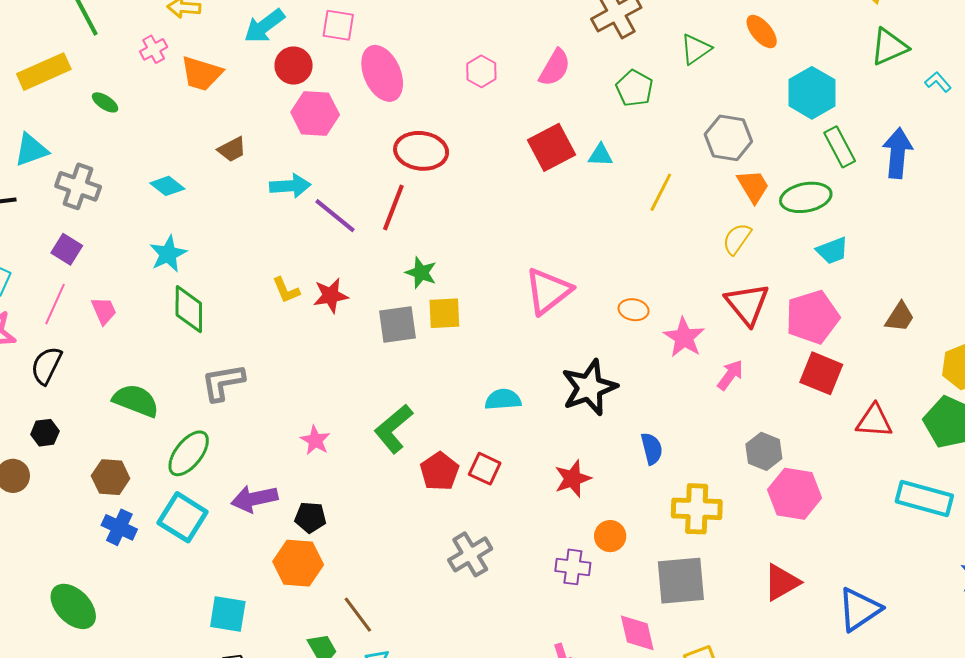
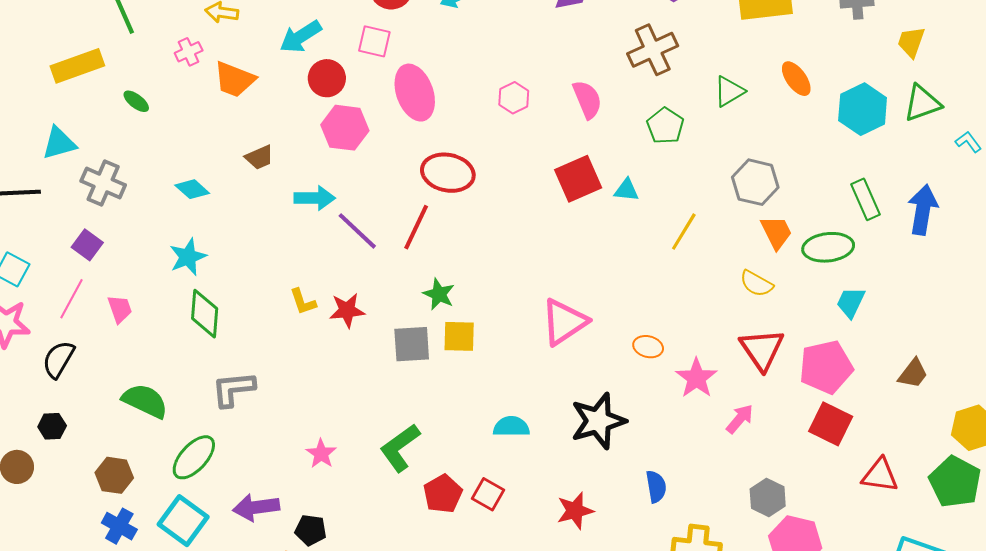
pink semicircle: (555, 68) -> (587, 99), turned -57
cyan hexagon: (812, 93) -> (863, 109), moved
yellow semicircle: (737, 239) -> (756, 284), turned -100
cyan trapezoid: (832, 251) -> (851, 302), turned 132

